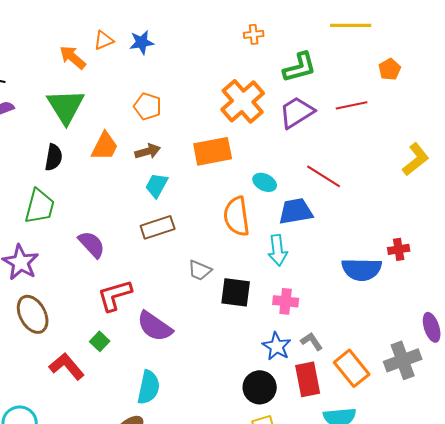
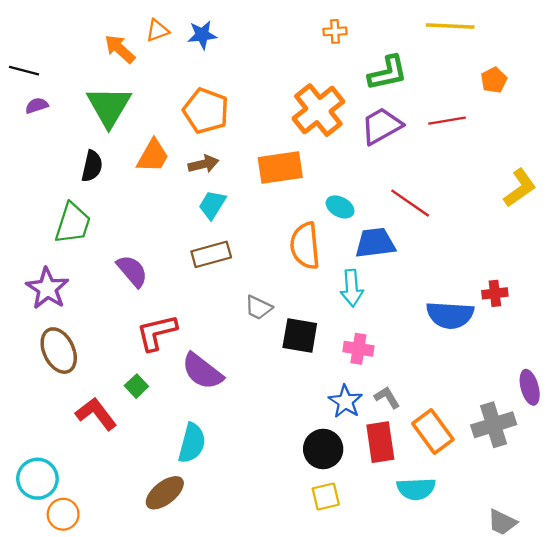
orange pentagon: (148, 106) -> (206, 111), size x1.4

